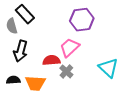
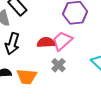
red semicircle: (51, 60) -> (46, 42), moved

